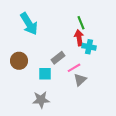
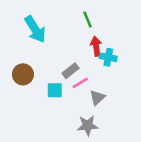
green line: (81, 23) -> (88, 20), moved
pink line: (74, 68) -> (80, 83), moved
gray star: (41, 100) -> (88, 126), moved

